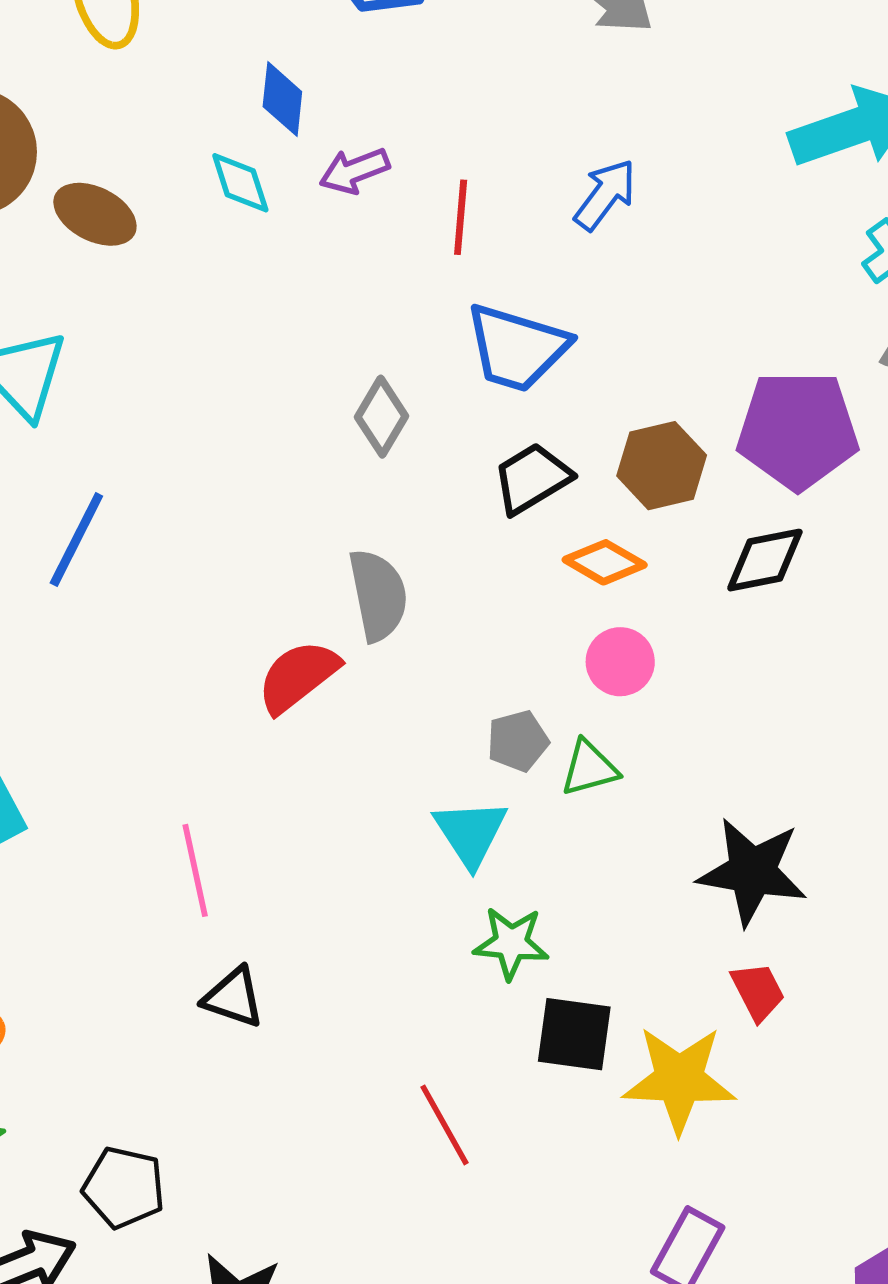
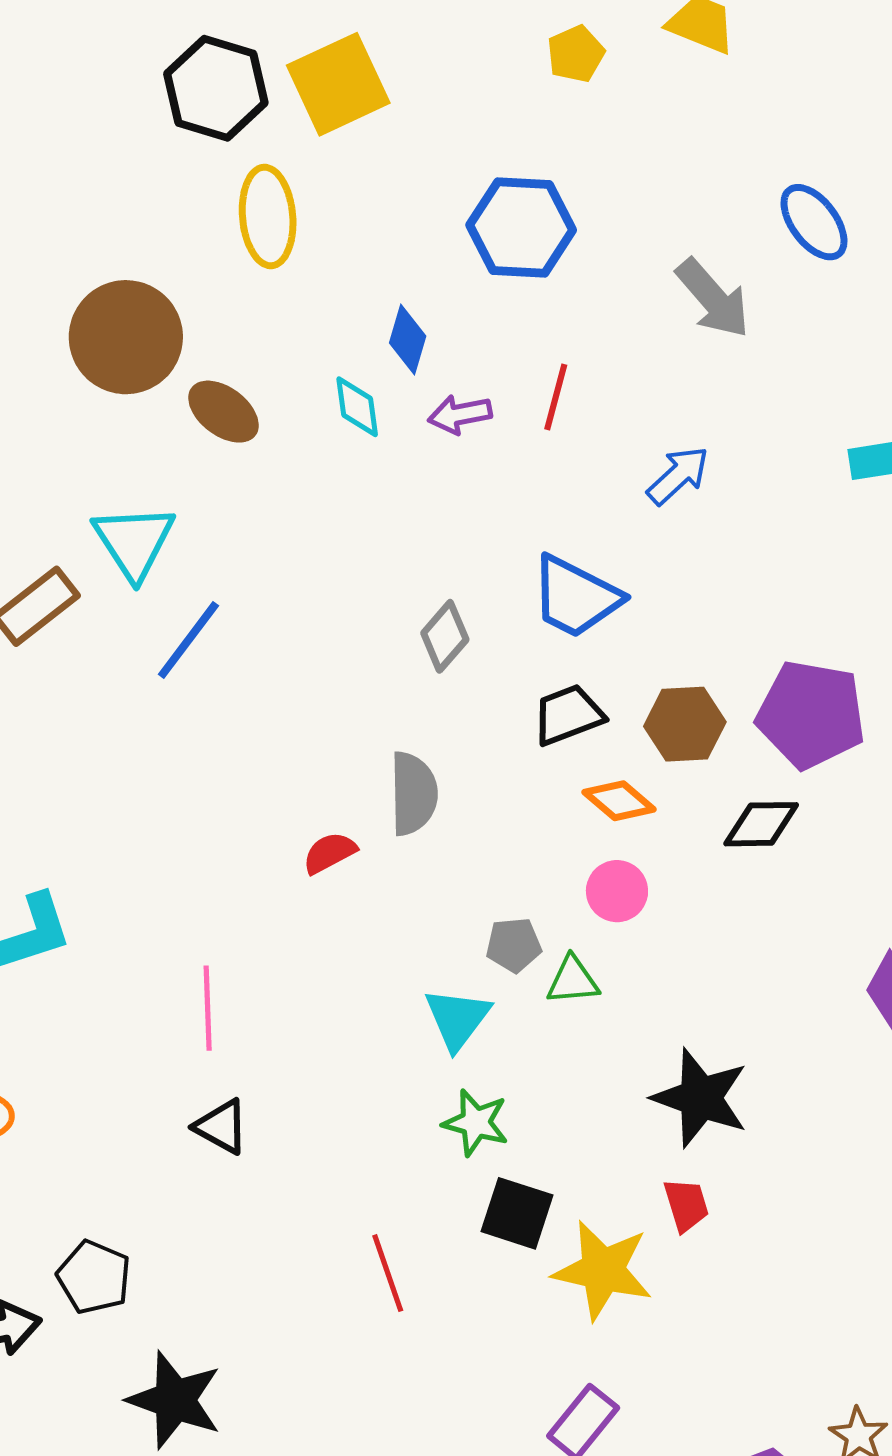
red line: (461, 217) -> (556, 397), moved
blue line: (76, 539) -> (188, 640), moved
red semicircle: (298, 676) -> (330, 853), size x0.7

